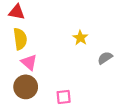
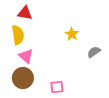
red triangle: (17, 12) -> (25, 13), moved

